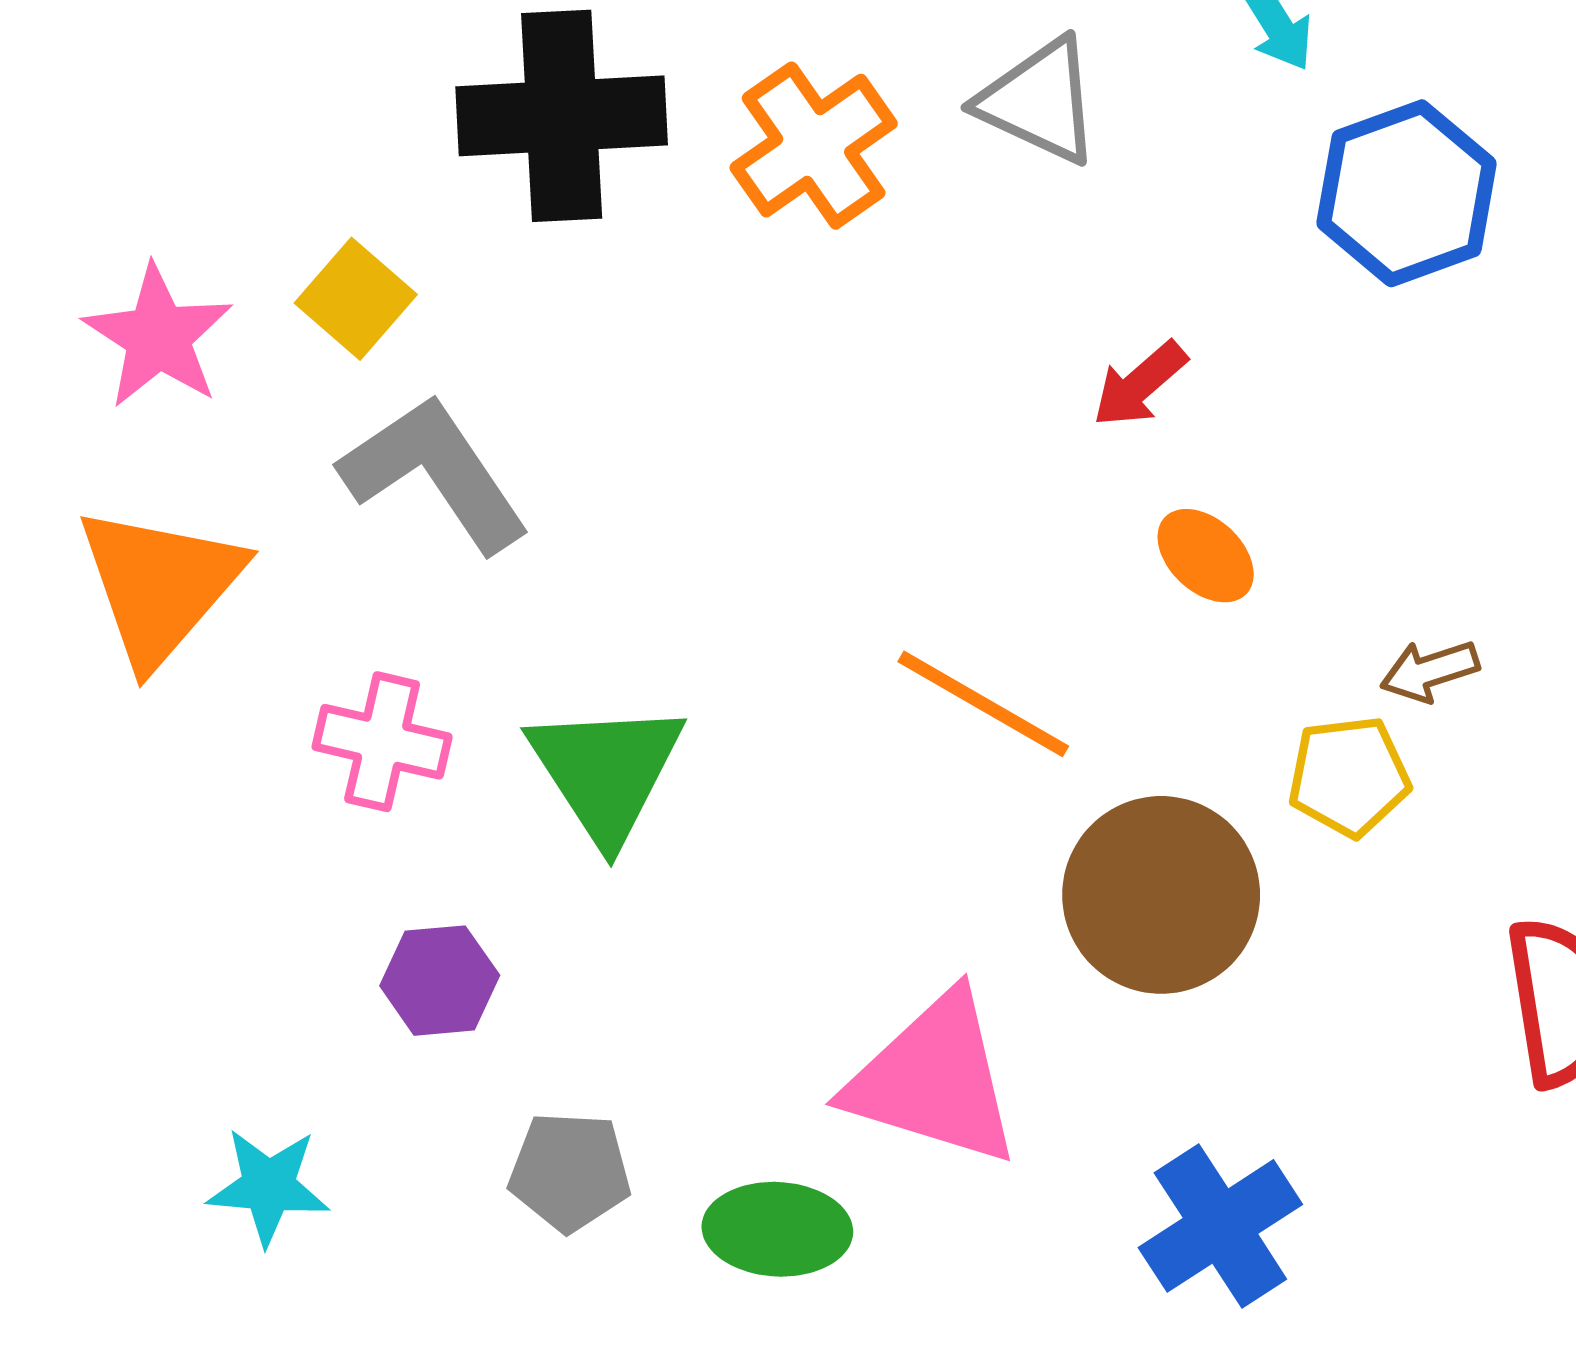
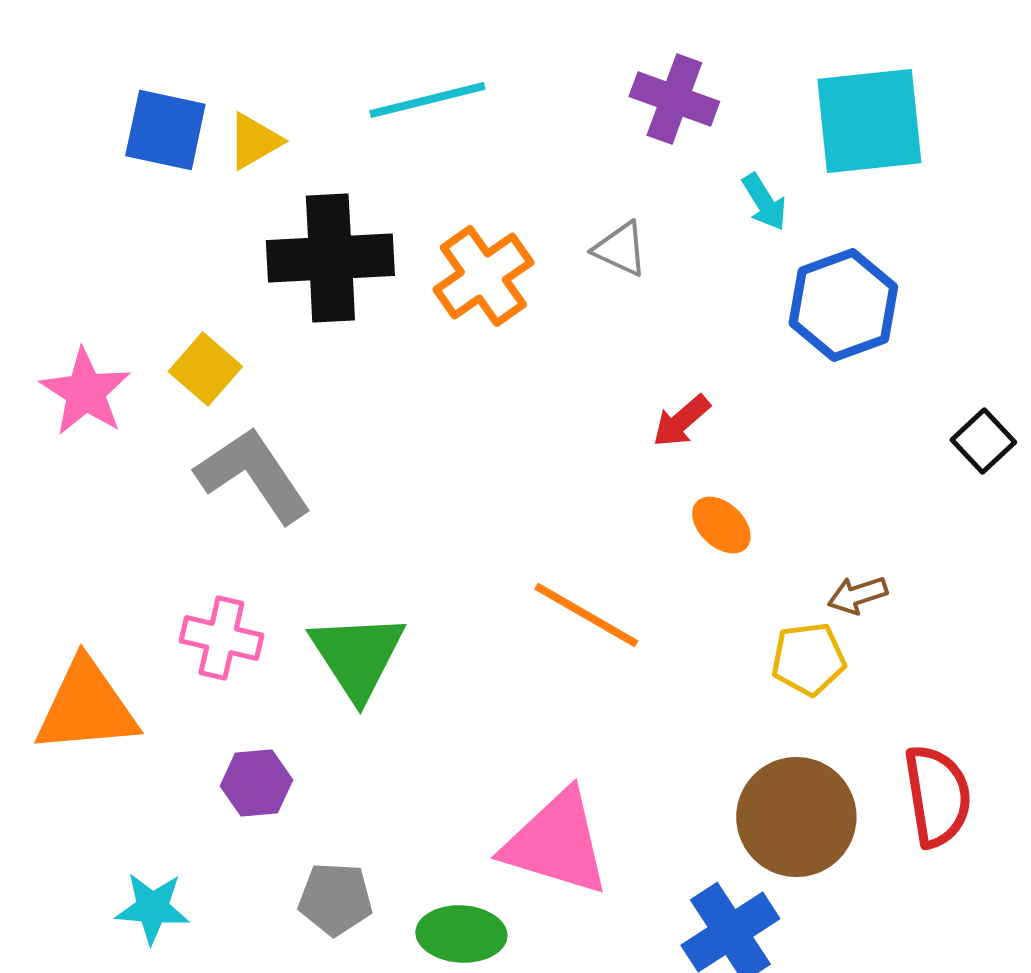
gray triangle: (1039, 101) -> (620, 249), size x0.7
orange triangle: (160, 585) -> (86, 707), moved, turned 44
brown circle: (1161, 895) -> (796, 817), moved

